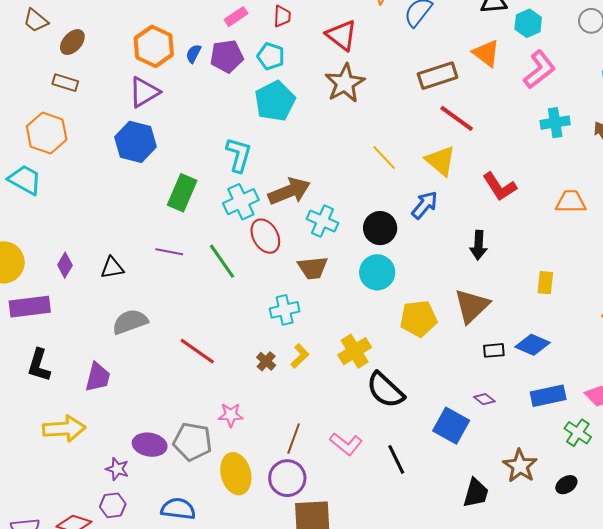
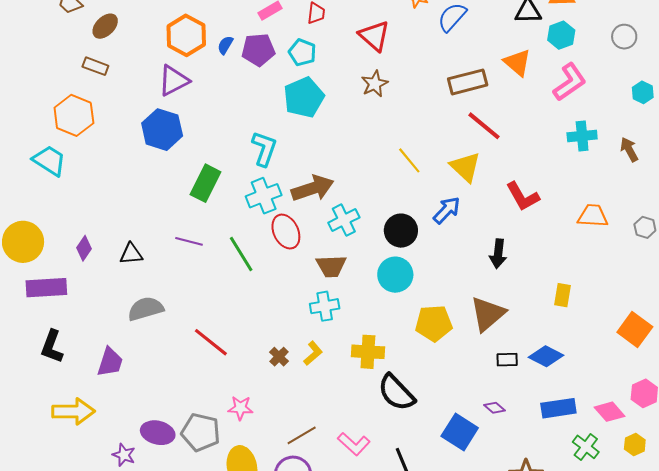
brown star: (345, 83) -> (375, 84), size x0.7
cyan cross: (322, 221) -> (344, 220), turned 36
cyan cross: (285, 310) -> (325, 306), moved
yellow cross: (355, 351) -> (368, 352), turned 32
brown line: (294, 439) -> (302, 435), turned 36

